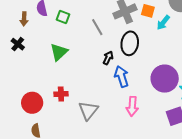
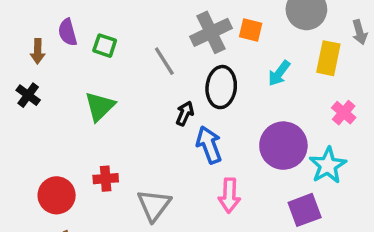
cyan arrow: (163, 23) -> (279, 73), moved

